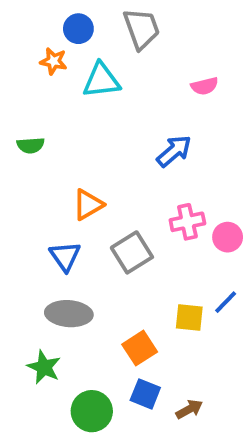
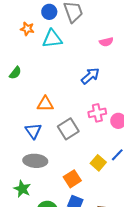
blue circle: (78, 29) -> (49, 12), moved
green semicircle: (31, 145) -> (15, 73), turned -48
orange triangle: (88, 205) -> (45, 104), turned 30
yellow square: (189, 317) -> (98, 163), turned 35

